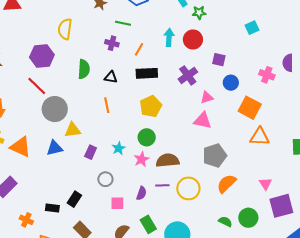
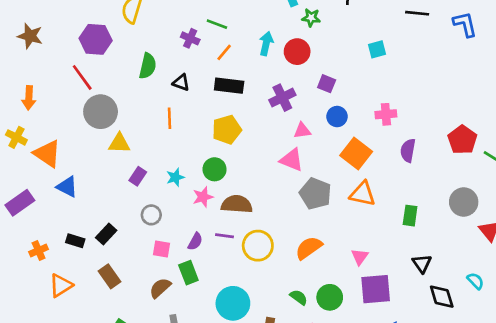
green line: (123, 23) -> (217, 24), moved
purple semicircle: (288, 63) -> (408, 150), moved
pink cross: (267, 75) -> (386, 114), turned -35
blue triangle: (55, 148) -> (67, 187), moved, turned 30
gray pentagon: (215, 156) -> (315, 194), moved, turned 30
orange cross: (26, 220) -> (39, 251), turned 32
green rectangle: (148, 224) -> (188, 273), moved

